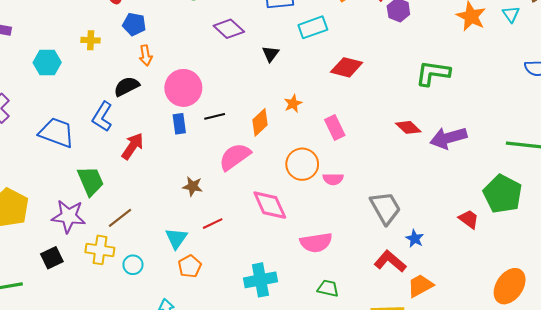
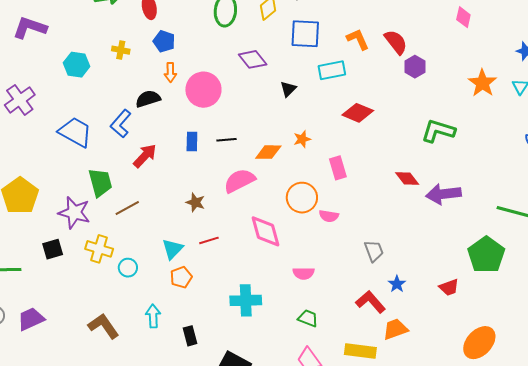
pink circle: (183, 88) -> (203, 90), moved
orange diamond: (260, 122) -> (268, 152), turned 36
gray trapezoid: (385, 208) -> (374, 251), size x0.7
brown line: (120, 218) -> (127, 208), moved
red trapezoid: (469, 219) -> (449, 287), moved, turned 115
pink semicircle: (316, 243) -> (304, 273), size x0.7

